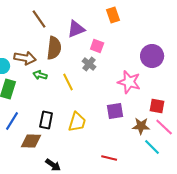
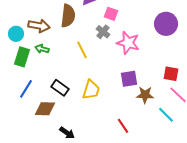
green arrow: (40, 75) -> (42, 49), moved
pink star: (129, 82) -> (128, 43), moved
black rectangle: (46, 120) -> (60, 88), turned -66
brown star: (141, 126) -> (145, 95), moved
red line: (109, 158) -> (123, 126), turned 42

